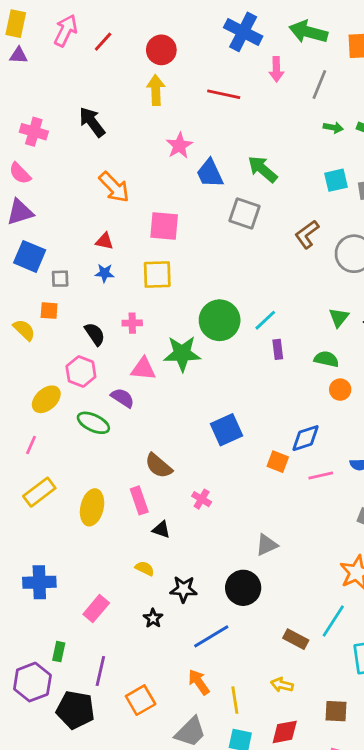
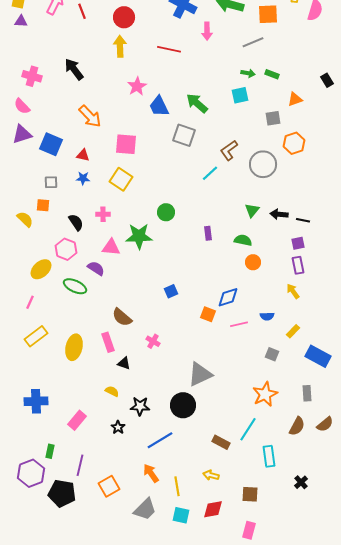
red line: (103, 42) -> (82, 11), turned -63
gray line: (319, 85) -> (253, 42), moved, turned 45
cyan square: (336, 180) -> (240, 95), moved
blue square: (30, 256) -> (51, 144), moved
yellow square: (157, 274) -> (121, 179), turned 35
green circle: (220, 320) -> (166, 212), size x0.6
cyan line: (265, 320) -> (210, 173), moved
blue square: (226, 430) -> (171, 291), size x0.6
gray triangle: (267, 545) -> (200, 374), size x1.5

